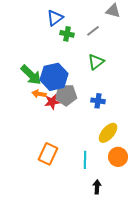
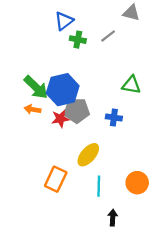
green triangle: (96, 62) -> (131, 85), moved, turned 48
orange arrow: (39, 94) -> (32, 109), moved
yellow ellipse: (108, 133) -> (88, 155), moved

